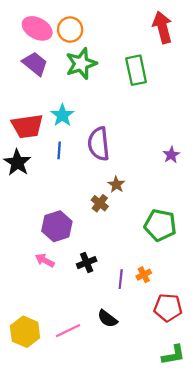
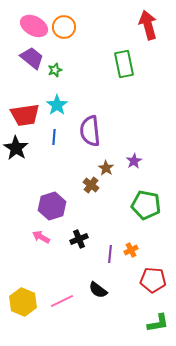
green star: (81, 64) -> (55, 70), moved, size x0.5
purple star: (171, 155) -> (134, 161), moved

